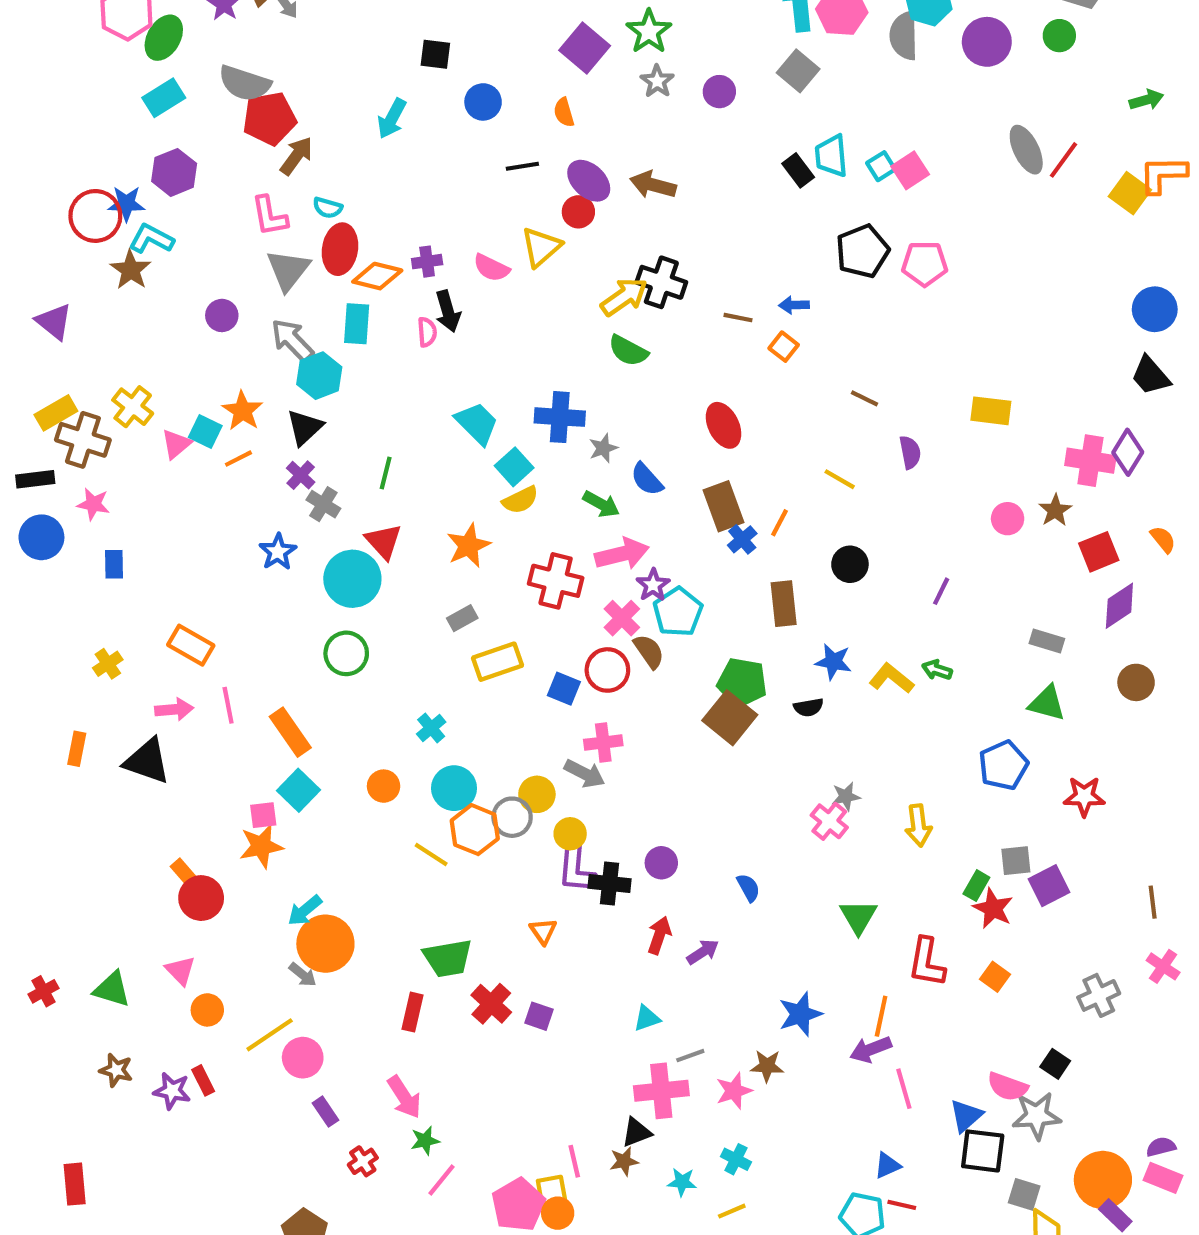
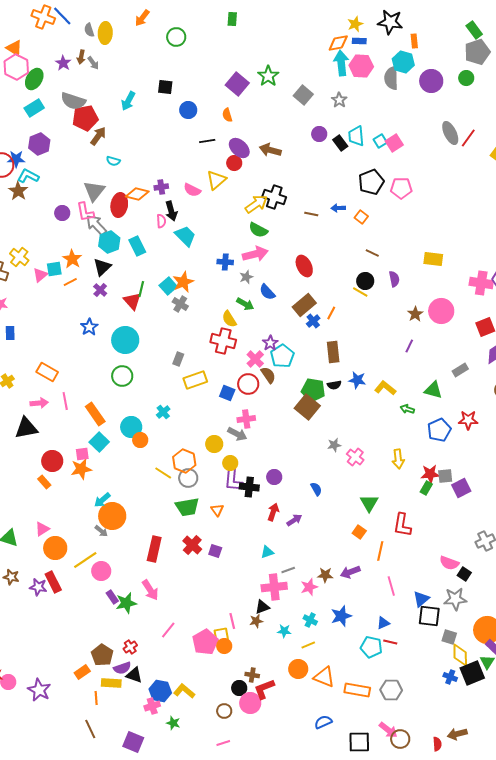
gray square: (798, 71) -> (303, 95), moved
gray star: (657, 81) -> (339, 100), moved
purple circle: (719, 92) -> (319, 134), moved
cyan arrow: (392, 119) -> (128, 101), moved
pink L-shape: (270, 216) -> (85, 212), moved
red ellipse: (340, 249) -> (119, 205), moved
cyan rectangle: (357, 324) -> (137, 246), moved, turned -30
orange square: (784, 347) -> (361, 217), moved
blue cross: (560, 417) -> (225, 262), size x0.7
cyan trapezoid: (477, 423) -> (185, 236), moved
cyan square: (205, 432) -> (54, 269), turned -35
cyan square: (514, 467) -> (168, 286), moved
yellow semicircle: (520, 500) -> (229, 319), moved, turned 84
gray cross: (323, 504) -> (180, 304), moved
brown rectangle: (724, 506) -> (304, 305), turned 70
brown star: (1055, 510) -> (415, 314), moved
pink circle: (1008, 519) -> (441, 311), size x1.6
red triangle: (384, 541) -> (132, 301), moved
orange star: (469, 546) -> (183, 282), moved
pink arrow: (622, 554) -> (255, 254), moved
black circle: (850, 564) -> (365, 281), moved
gray rectangle: (462, 618) -> (178, 359), turned -40
gray rectangle: (1047, 641) -> (460, 370), turned -49
green arrow: (937, 670) -> (407, 409), moved
green triangle: (1047, 703) -> (433, 390), moved
black semicircle: (809, 707) -> (334, 385), moved
black triangle: (147, 761) -> (26, 428), turned -30
cyan circle: (454, 788) -> (131, 427), moved
gray star: (846, 796) -> (334, 445), moved
red star: (1084, 796) -> (468, 420), moved
gray circle: (512, 817) -> (188, 478), moved
red circle: (201, 898) -> (52, 461), moved
red star: (993, 908) -> (430, 474), moved, turned -30
green trapezoid: (448, 958) -> (187, 507), moved
pink triangle: (180, 971) -> (42, 529), turned 42
orange square: (995, 977) -> (359, 532), moved
orange circle: (207, 1010) -> (55, 548), size x1.5
red rectangle: (413, 1012) -> (154, 549), size x1.4
blue star: (800, 1014) -> (341, 616), moved
purple arrow: (871, 1049) -> (350, 572), moved
red rectangle: (203, 1080) -> (53, 582), size x1.5
pink semicircle: (1008, 1087) -> (449, 563), moved
green star: (425, 1141) -> (126, 603), moved, size x1.5
red cross: (363, 1161) -> (130, 647), moved

